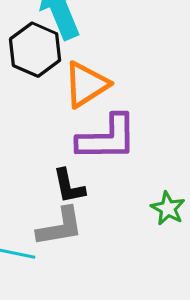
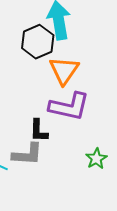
orange triangle: (86, 84) -> (64, 70), turned -36

